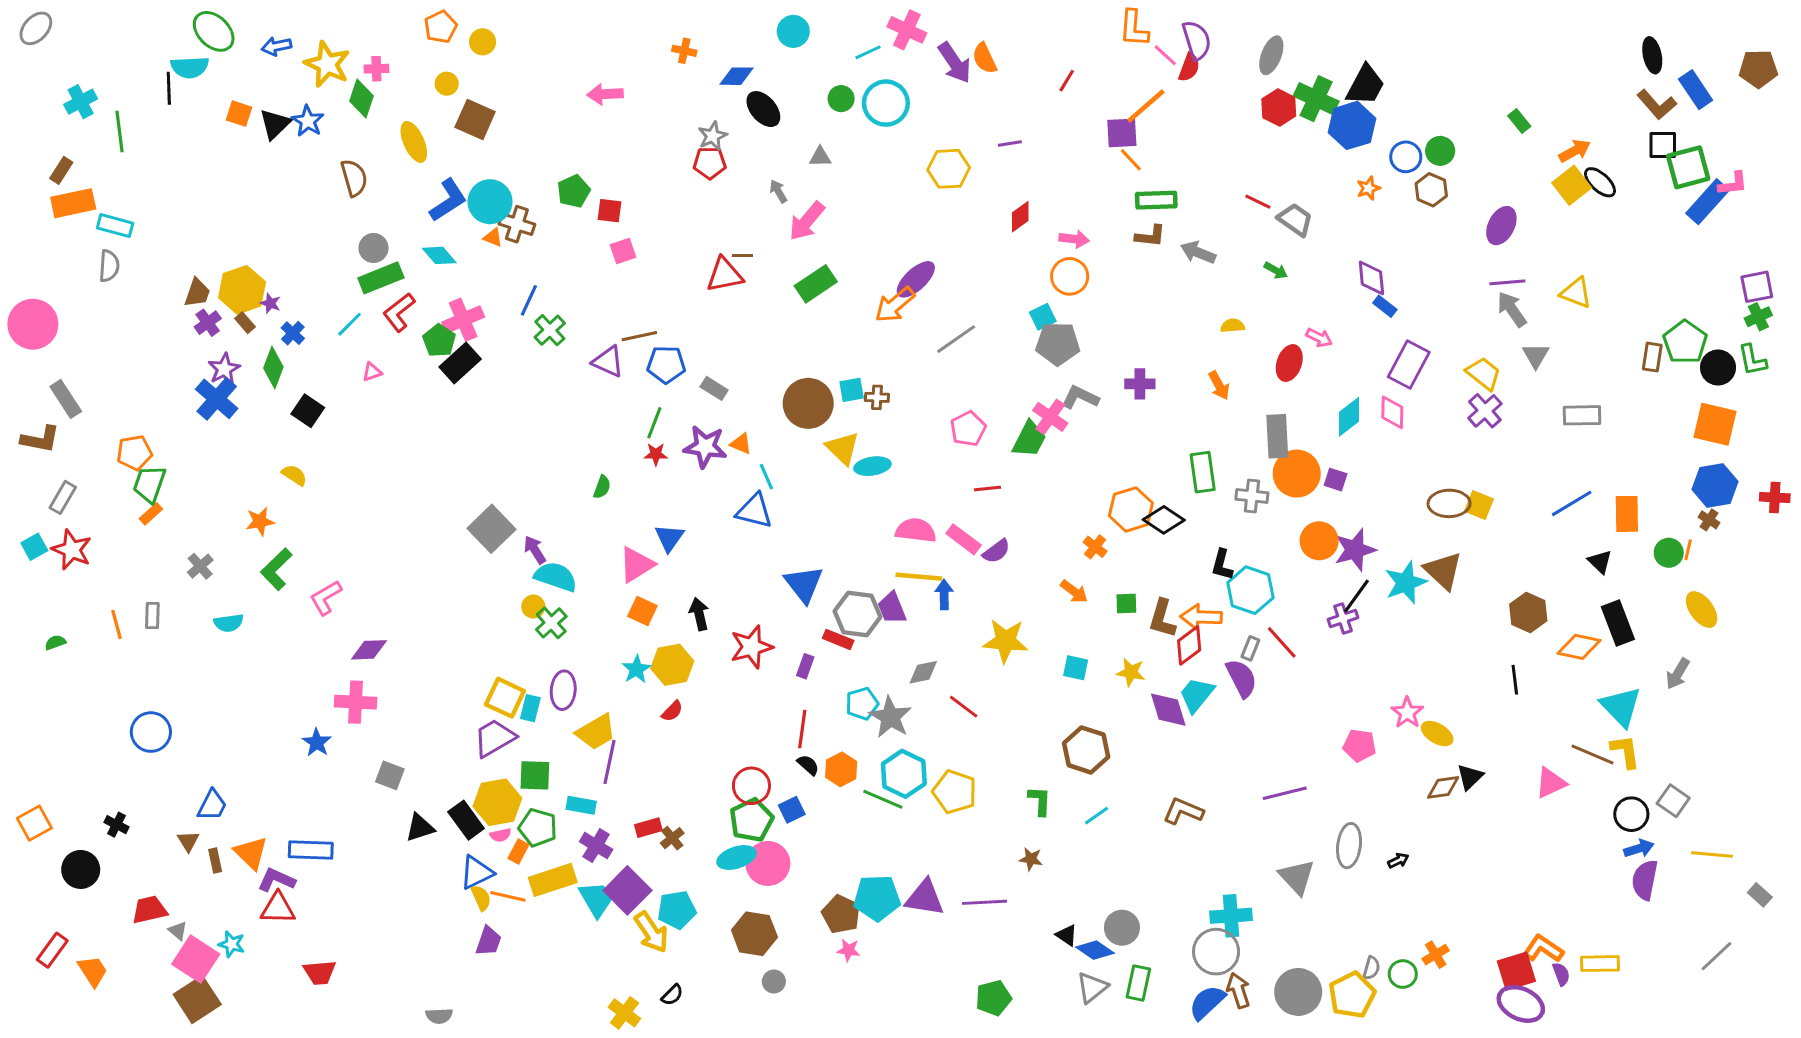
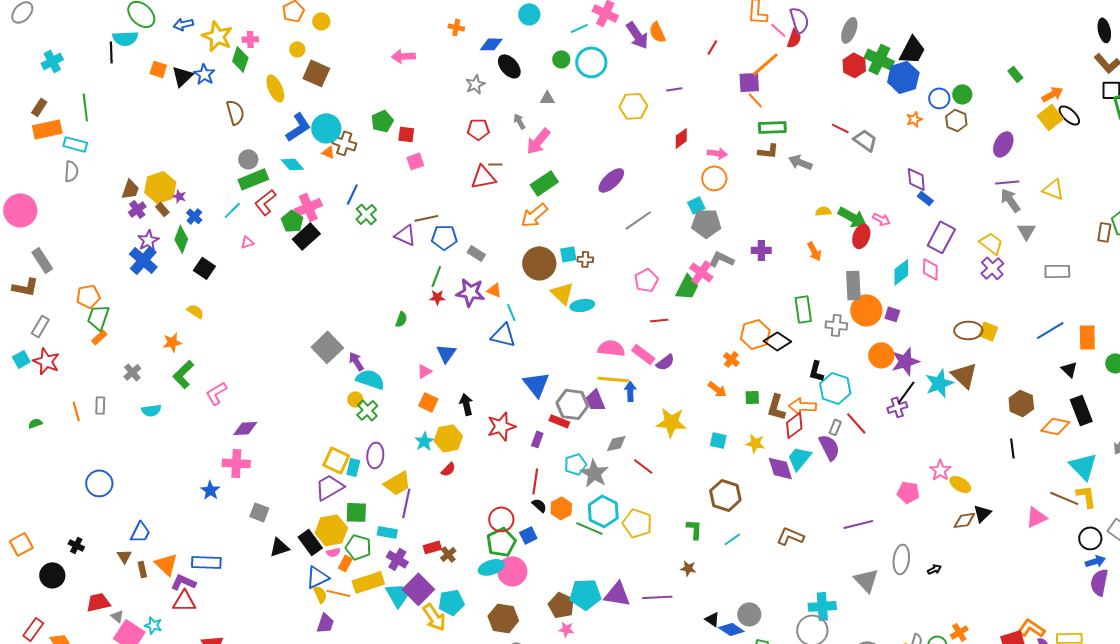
green line: (120, 131) -> (85, 107), moved
red pentagon: (710, 163) -> (478, 129), moved
green arrow: (1276, 270) -> (852, 217), moved, size x1.8
orange arrow: (895, 305) -> (534, 215), moved
pink triangle: (636, 565) -> (424, 371), size x0.6

